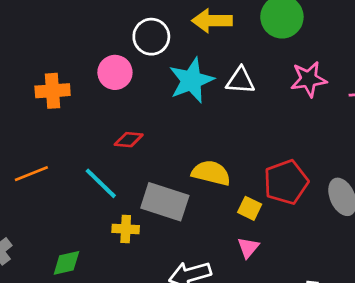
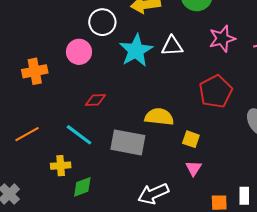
red pentagon: (286, 182) -> (216, 91), moved
yellow cross: (126, 229) -> (61, 166), moved
green diamond: (66, 263) -> (82, 187), moved

